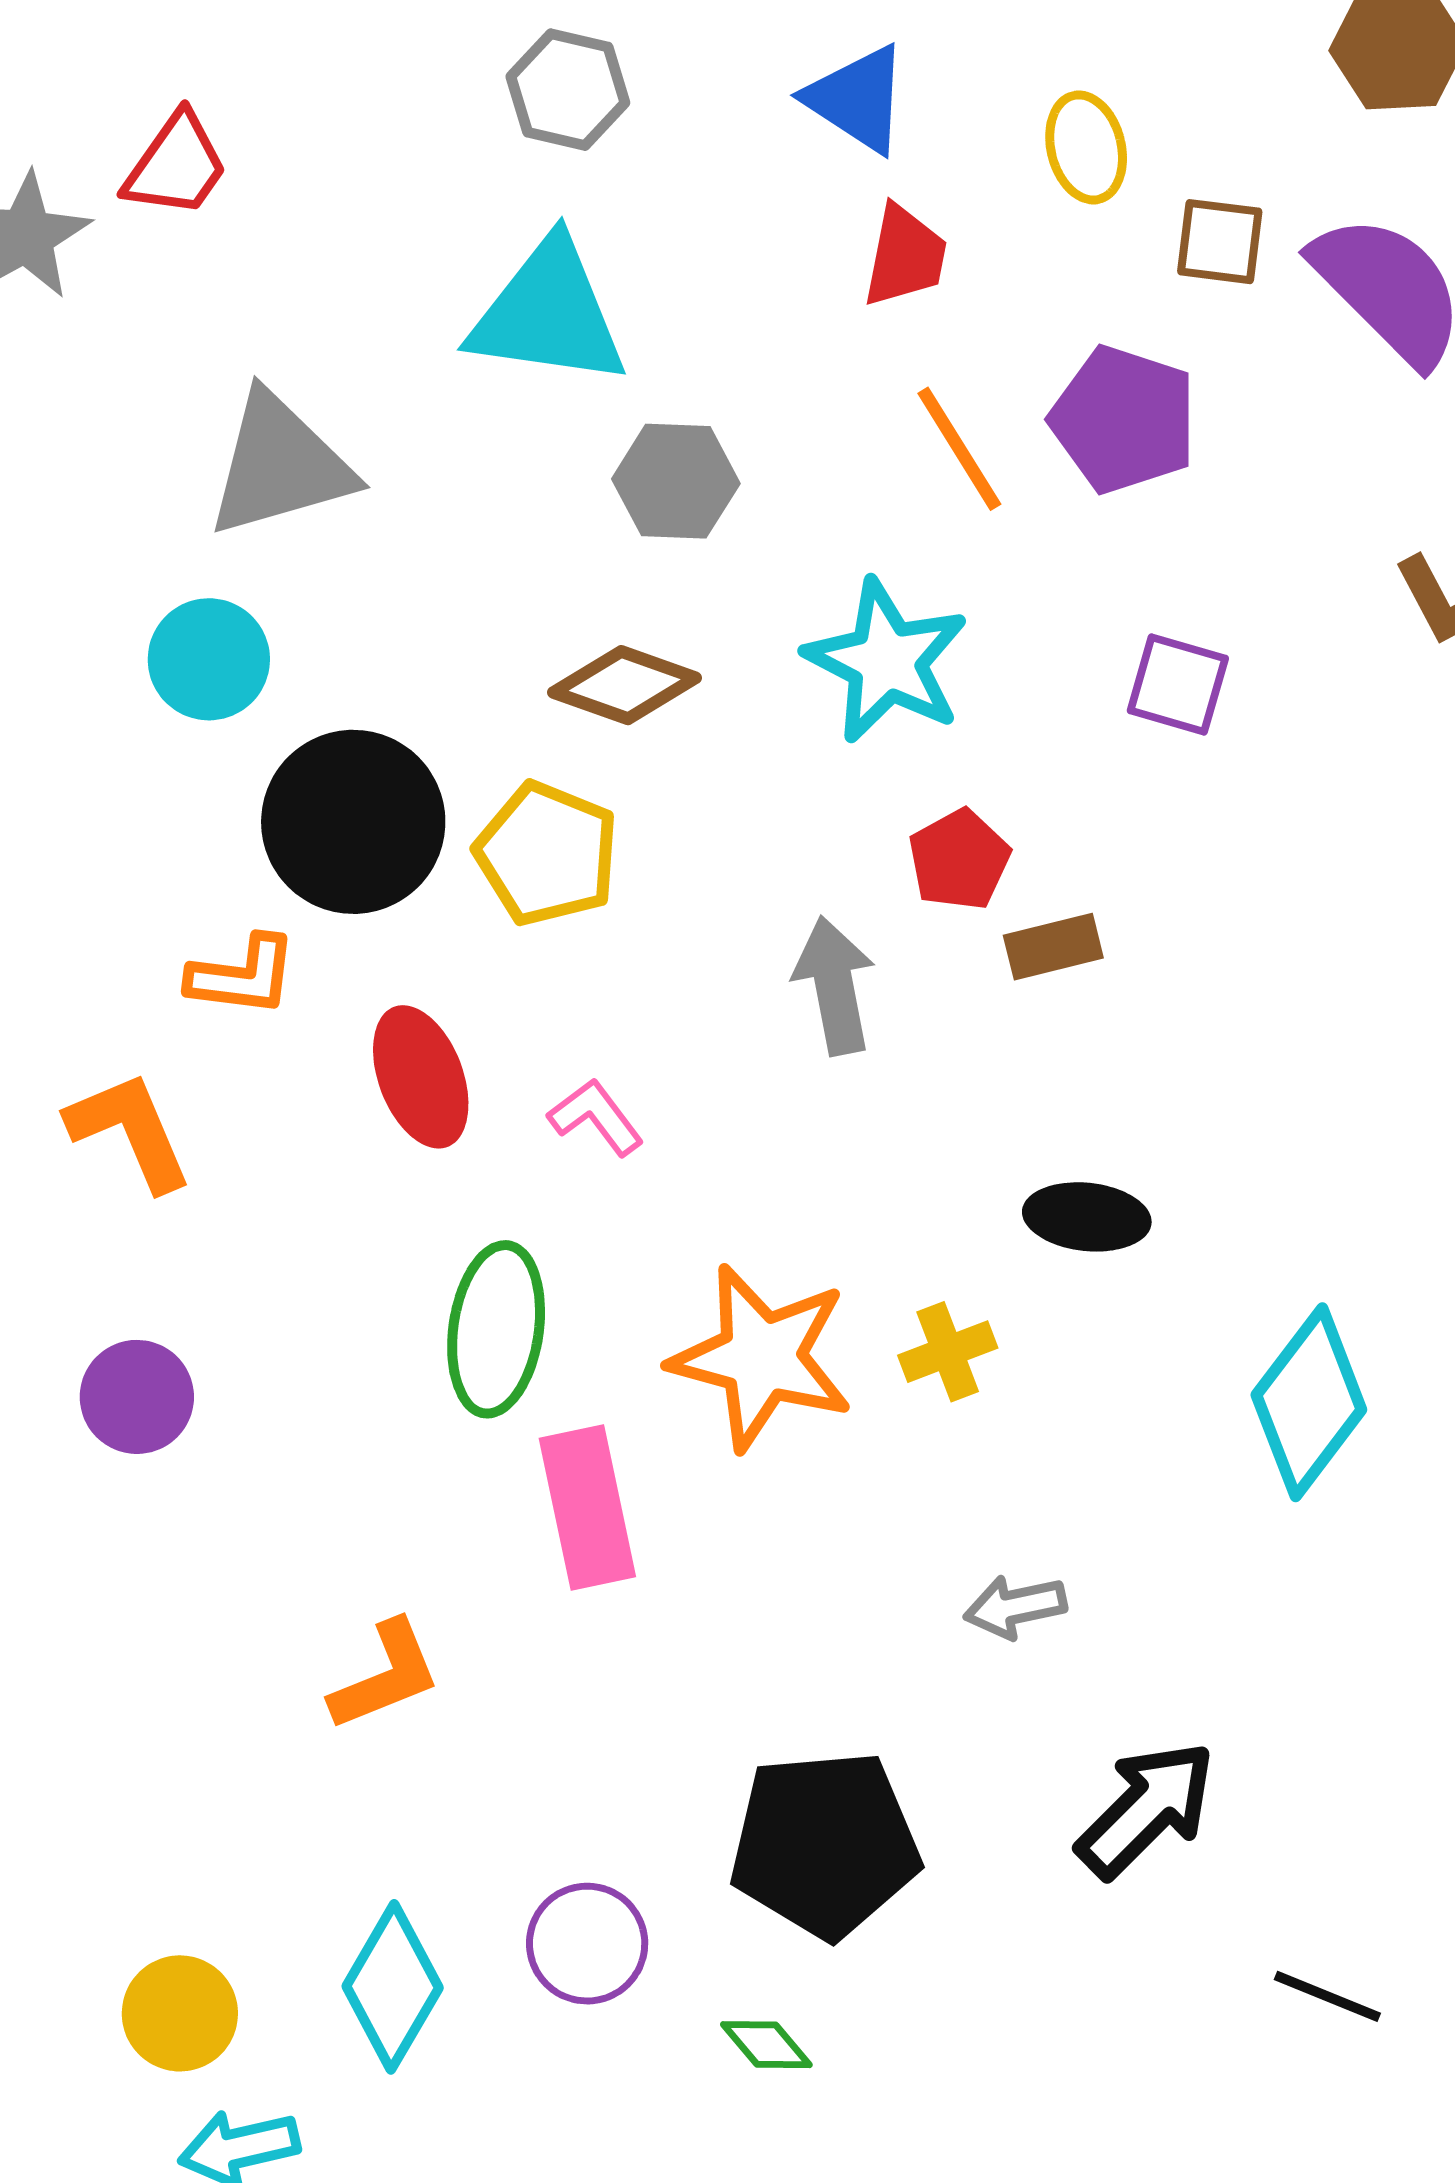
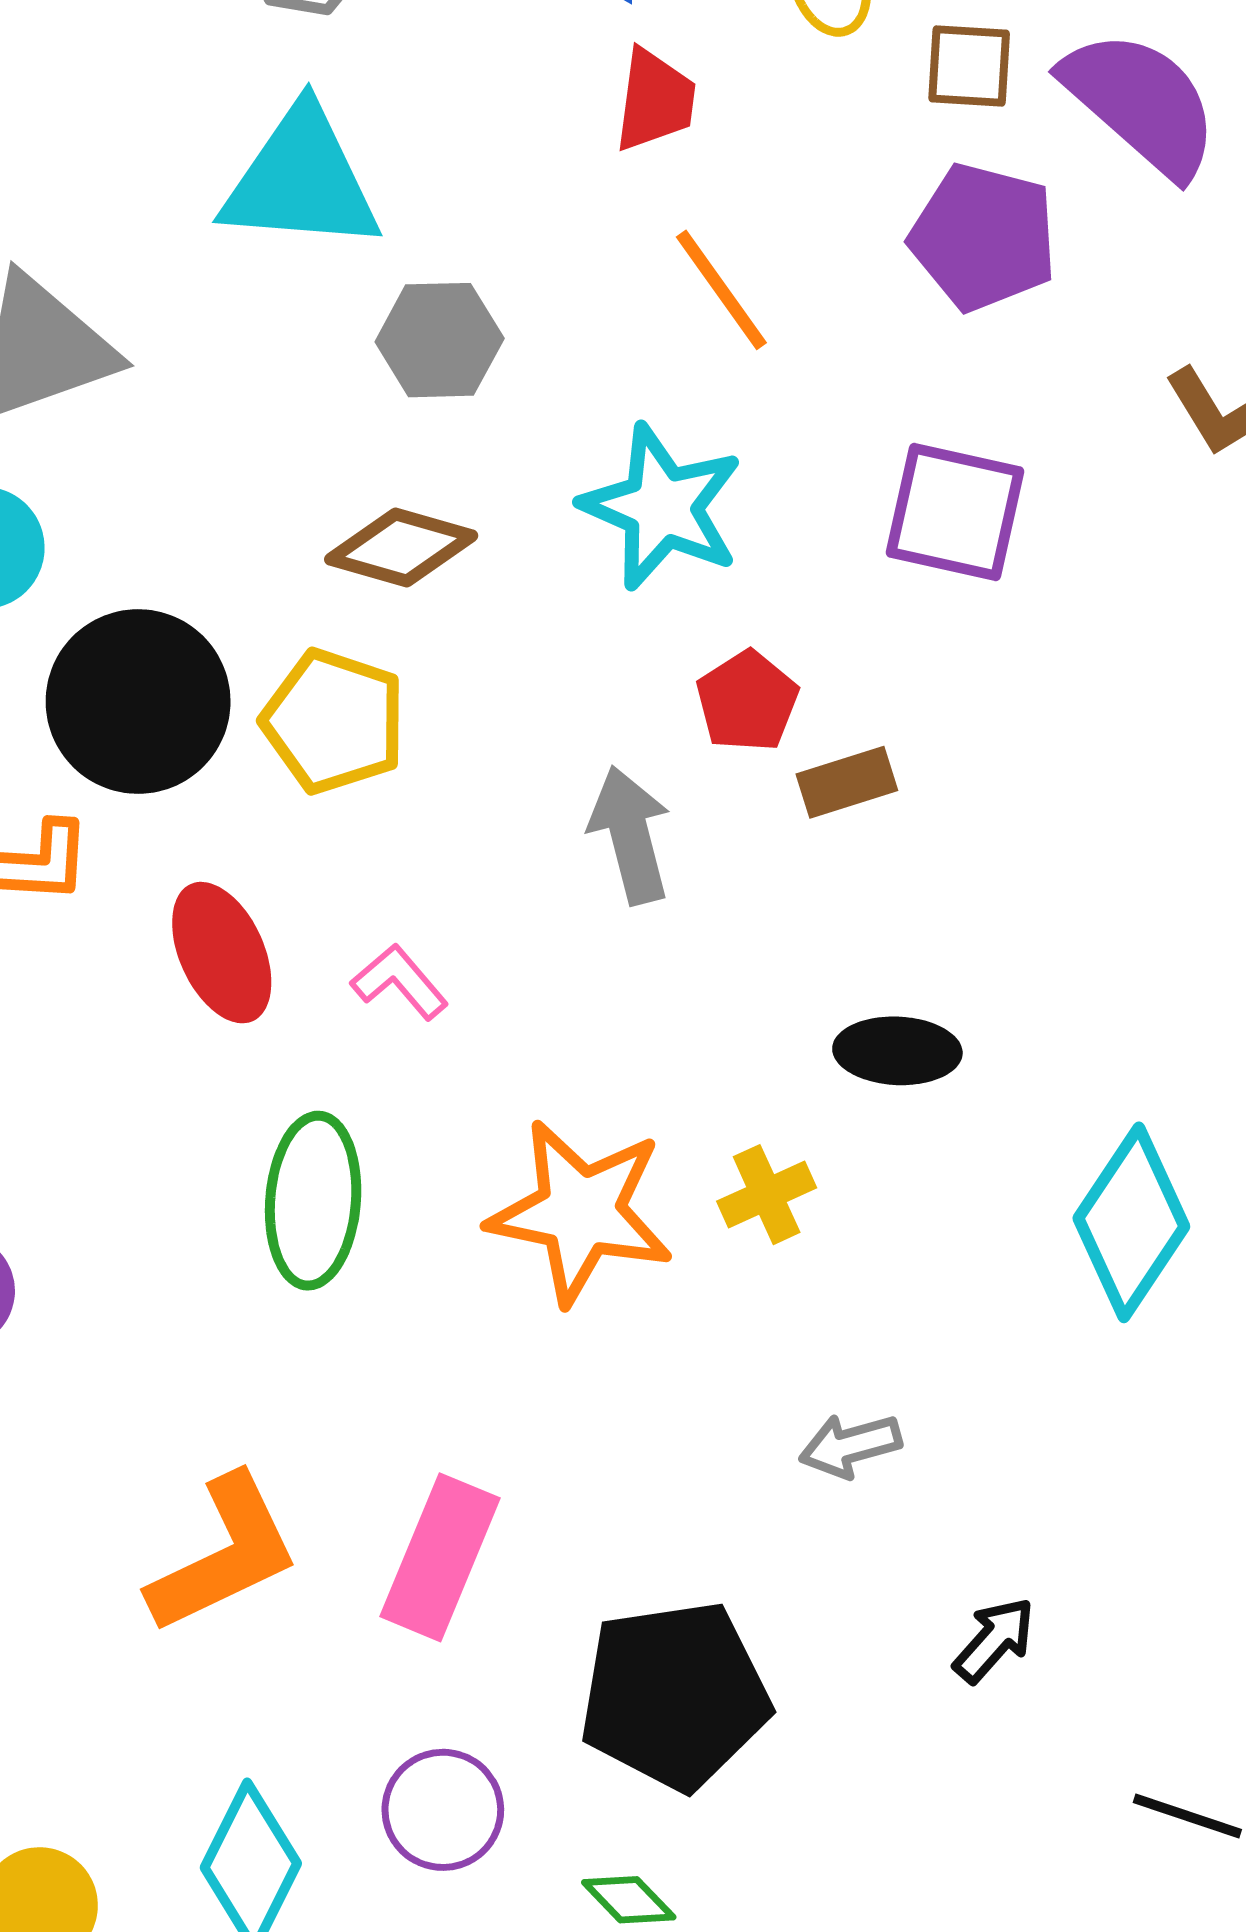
purple pentagon: (1124, 420) -> (984, 237), moved
purple square: (1178, 684) -> (955, 512), size x1.4
pink rectangle: (587, 1508) -> (440, 1557), moved, turned 38
orange L-shape: (385, 1676) -> (224, 1554), size x1.4
black arrow: (1146, 1809) -> (994, 1640), size x0.6

